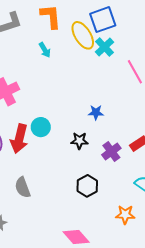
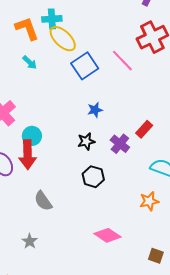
blue square: (103, 20) -> (85, 66), moved
cyan cross: (105, 47) -> (52, 19), moved, turned -36
cyan circle: (41, 127) -> (32, 136), moved
black hexagon: (87, 186) -> (93, 177), moved

